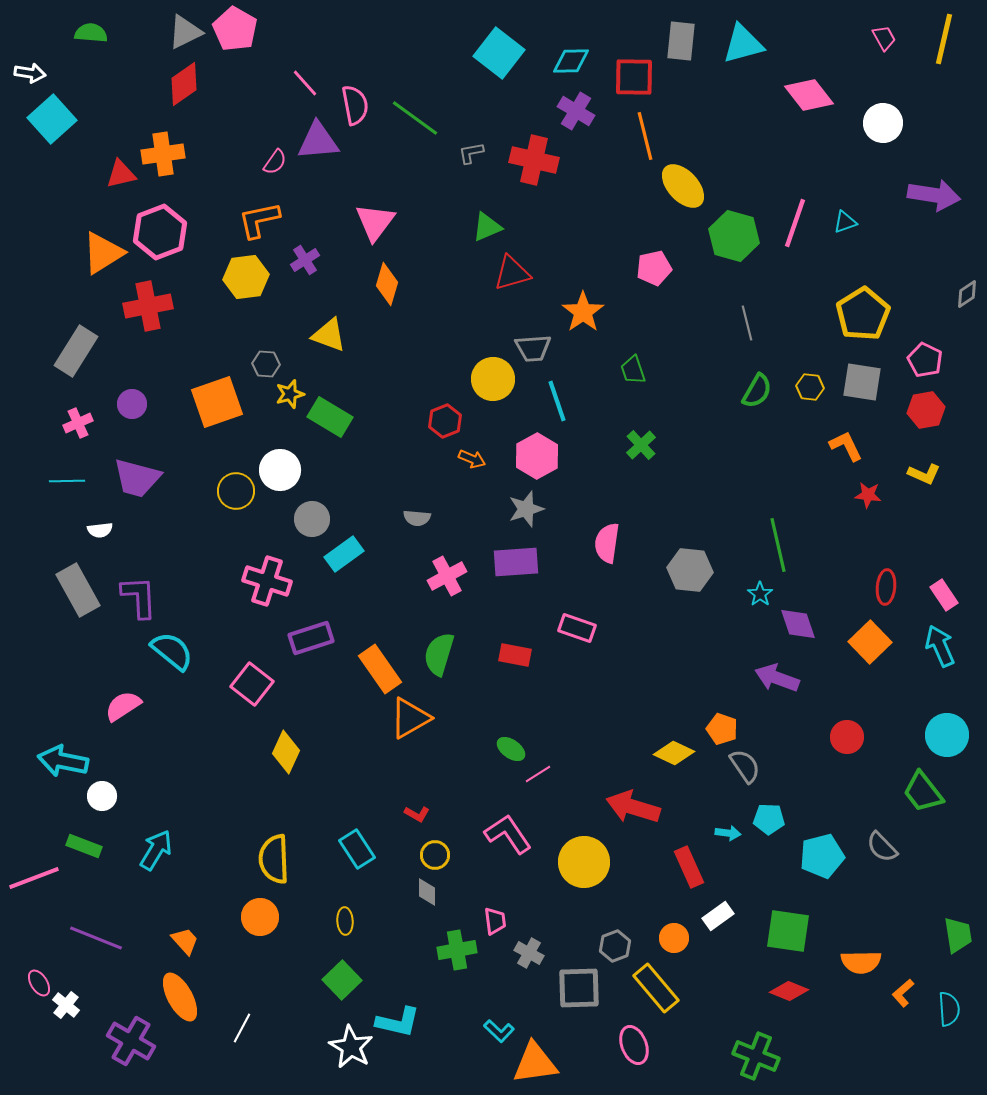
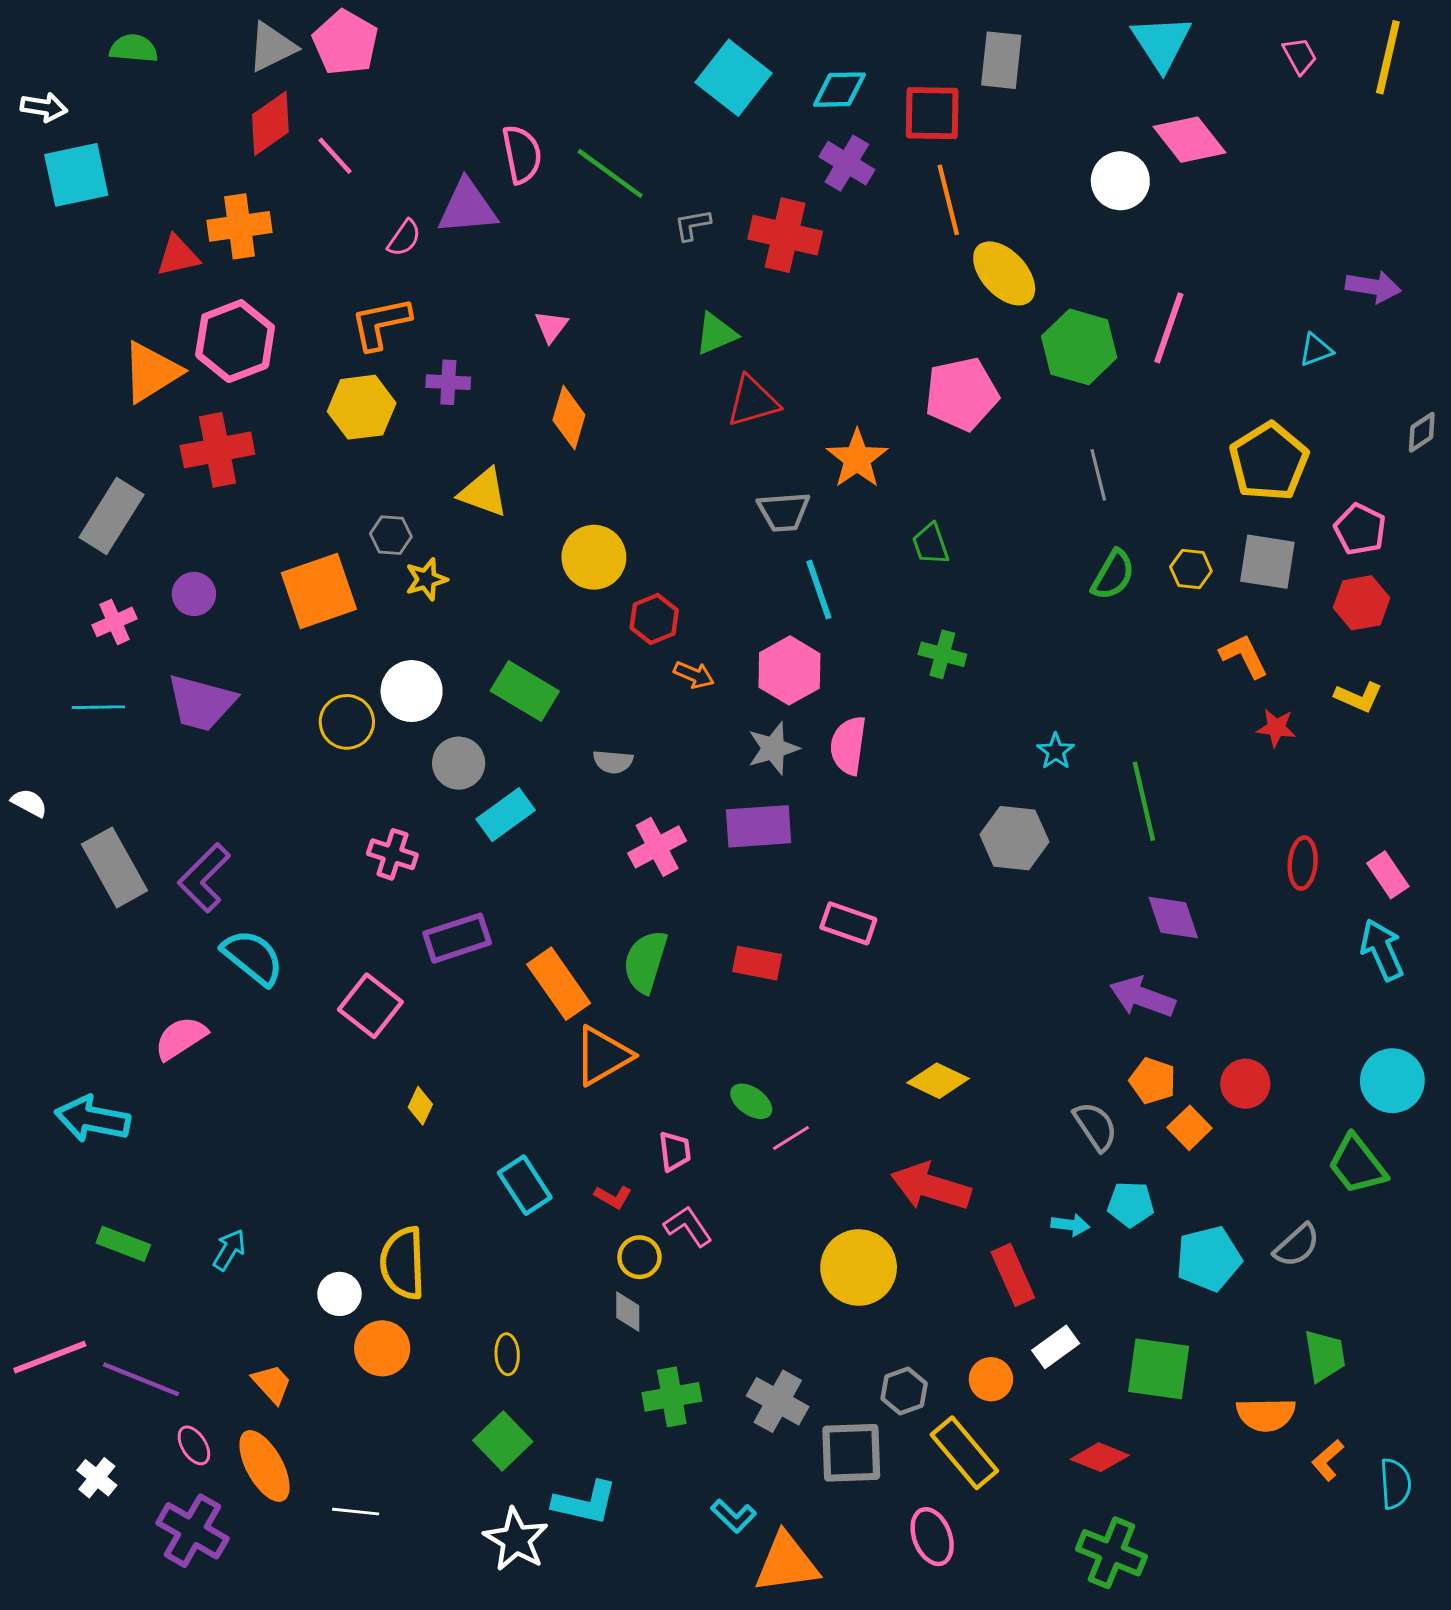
cyan triangle: (743, 44) -> (1162, 43), moved, turned -48
pink line: (305, 83) -> (335, 156), moved
cyan square: (52, 119) -> (76, 175), turned 30
white circle: (883, 123) -> (1120, 181), moved
purple arrow: (934, 195) -> (1373, 287), size x0.7
pink triangle: (375, 222) -> (551, 326), size x0.6
cyan triangle: (845, 222) -> (1316, 350), moved
purple cross: (305, 260) -> (448, 382), turned 36
pink pentagon: (654, 268) -> (962, 394), size x1.4
yellow circle: (493, 379) -> (594, 557), moved
green rectangle: (330, 417) -> (525, 691), moved
green cross: (641, 445) -> (942, 654), turned -32
white semicircle: (100, 530) -> (29, 803), moved, turned -145
pink semicircle: (607, 543) -> (848, 745), moved
pink cross: (267, 581) -> (392, 854), size x0.7
cyan star: (760, 594) -> (1056, 751), moved
purple L-shape: (139, 597) -> (204, 878), turned -132
orange square: (870, 642) -> (1189, 1128), moved, size x0.7
orange pentagon: (722, 729) -> (1153, 1081), moved
yellow diamond: (286, 752) -> (420, 1106), size x0.6
yellow diamond: (674, 753) -> (938, 1081), moved
white circle: (102, 796) -> (339, 1294), moved
pink L-shape: (508, 834) -> (688, 1226), moved, size x0.7
gray semicircle: (882, 847) -> (1297, 1245), turned -88
cyan rectangle: (357, 849) -> (525, 1185), moved
cyan arrow: (156, 850) -> (229, 1250), size x0.7
pink line: (34, 878) -> (50, 1357), moved
pink trapezoid: (495, 921) -> (675, 1151), moved
green trapezoid: (958, 935) -> (1325, 1356), moved
gray cross: (529, 953) -> (778, 1401), size x1.4
pink ellipse: (39, 983) -> (194, 1445), moved
red diamond: (789, 991) -> (1100, 1457), moved
white line: (242, 1028) -> (356, 1512), turned 68

